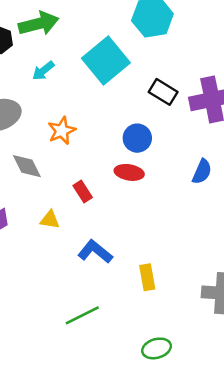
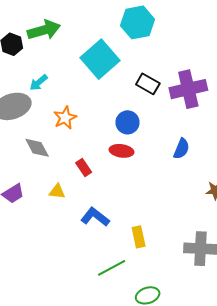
cyan arrow: (43, 71) -> (39, 83), moved
green line: (82, 315) -> (112, 268), moved

